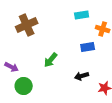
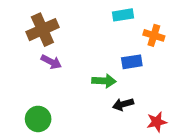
green arrow: (51, 60) -> (104, 81), moved, turned -126
purple arrow: (12, 67) -> (51, 62), moved

